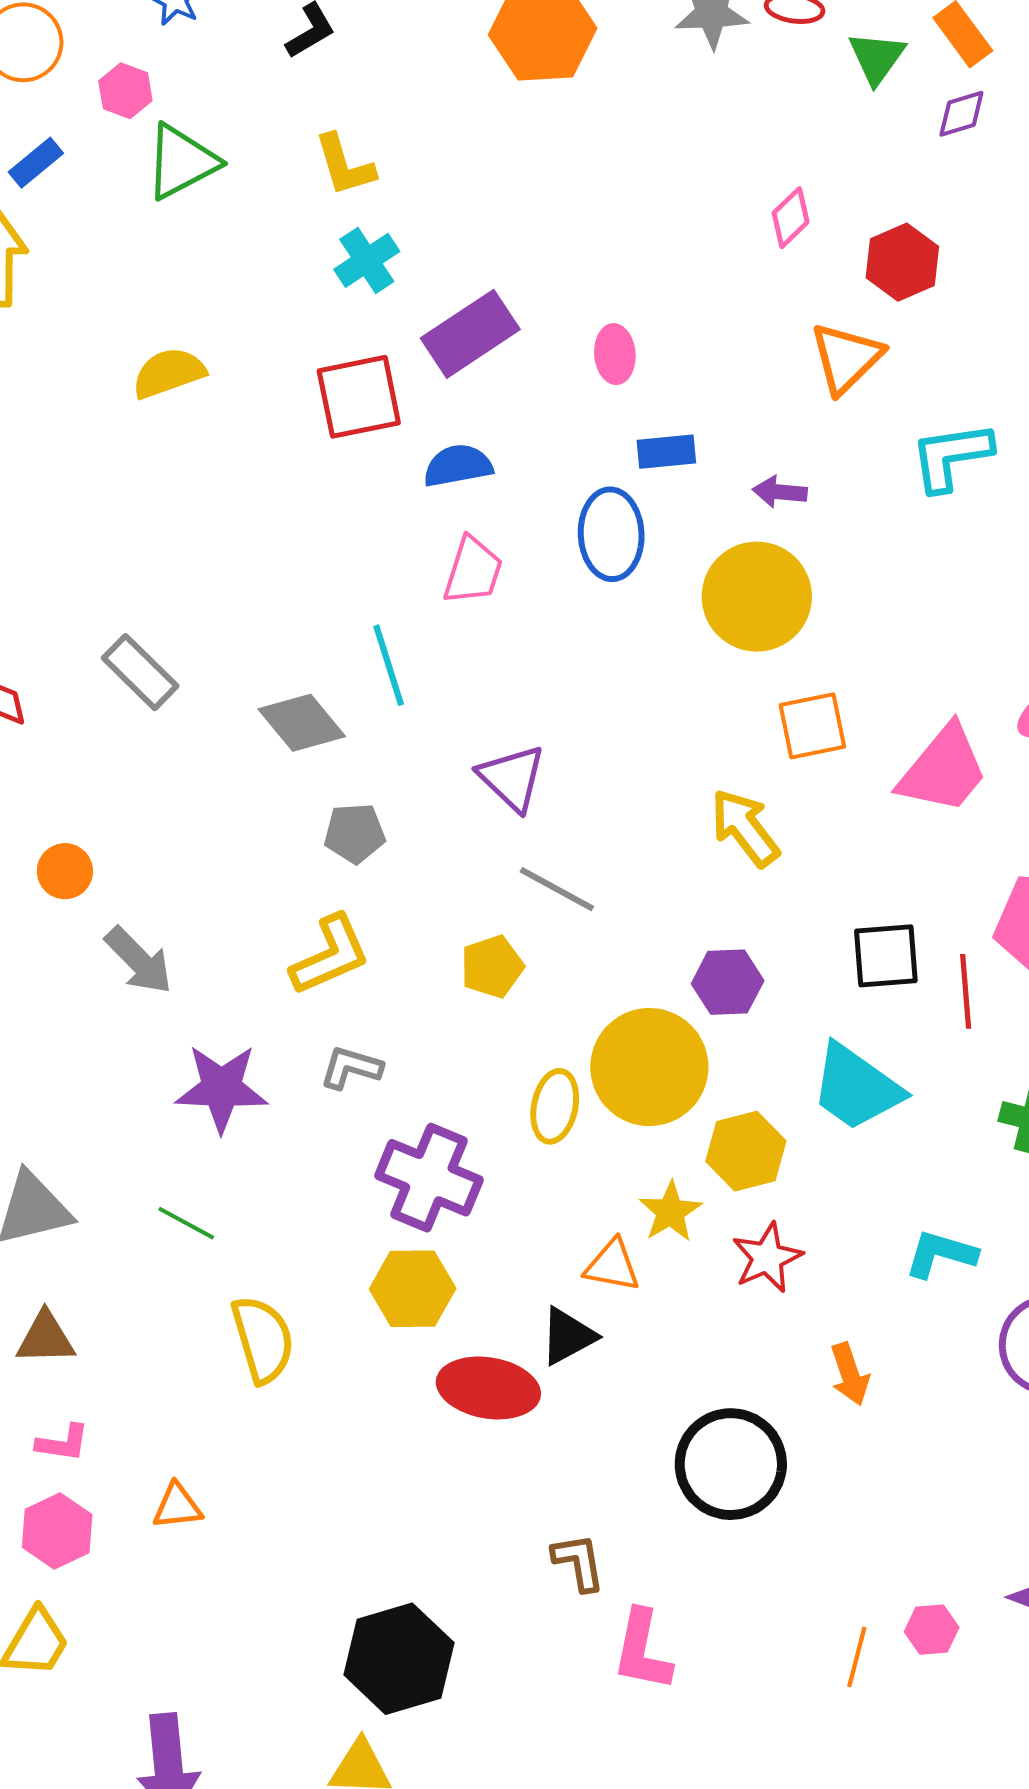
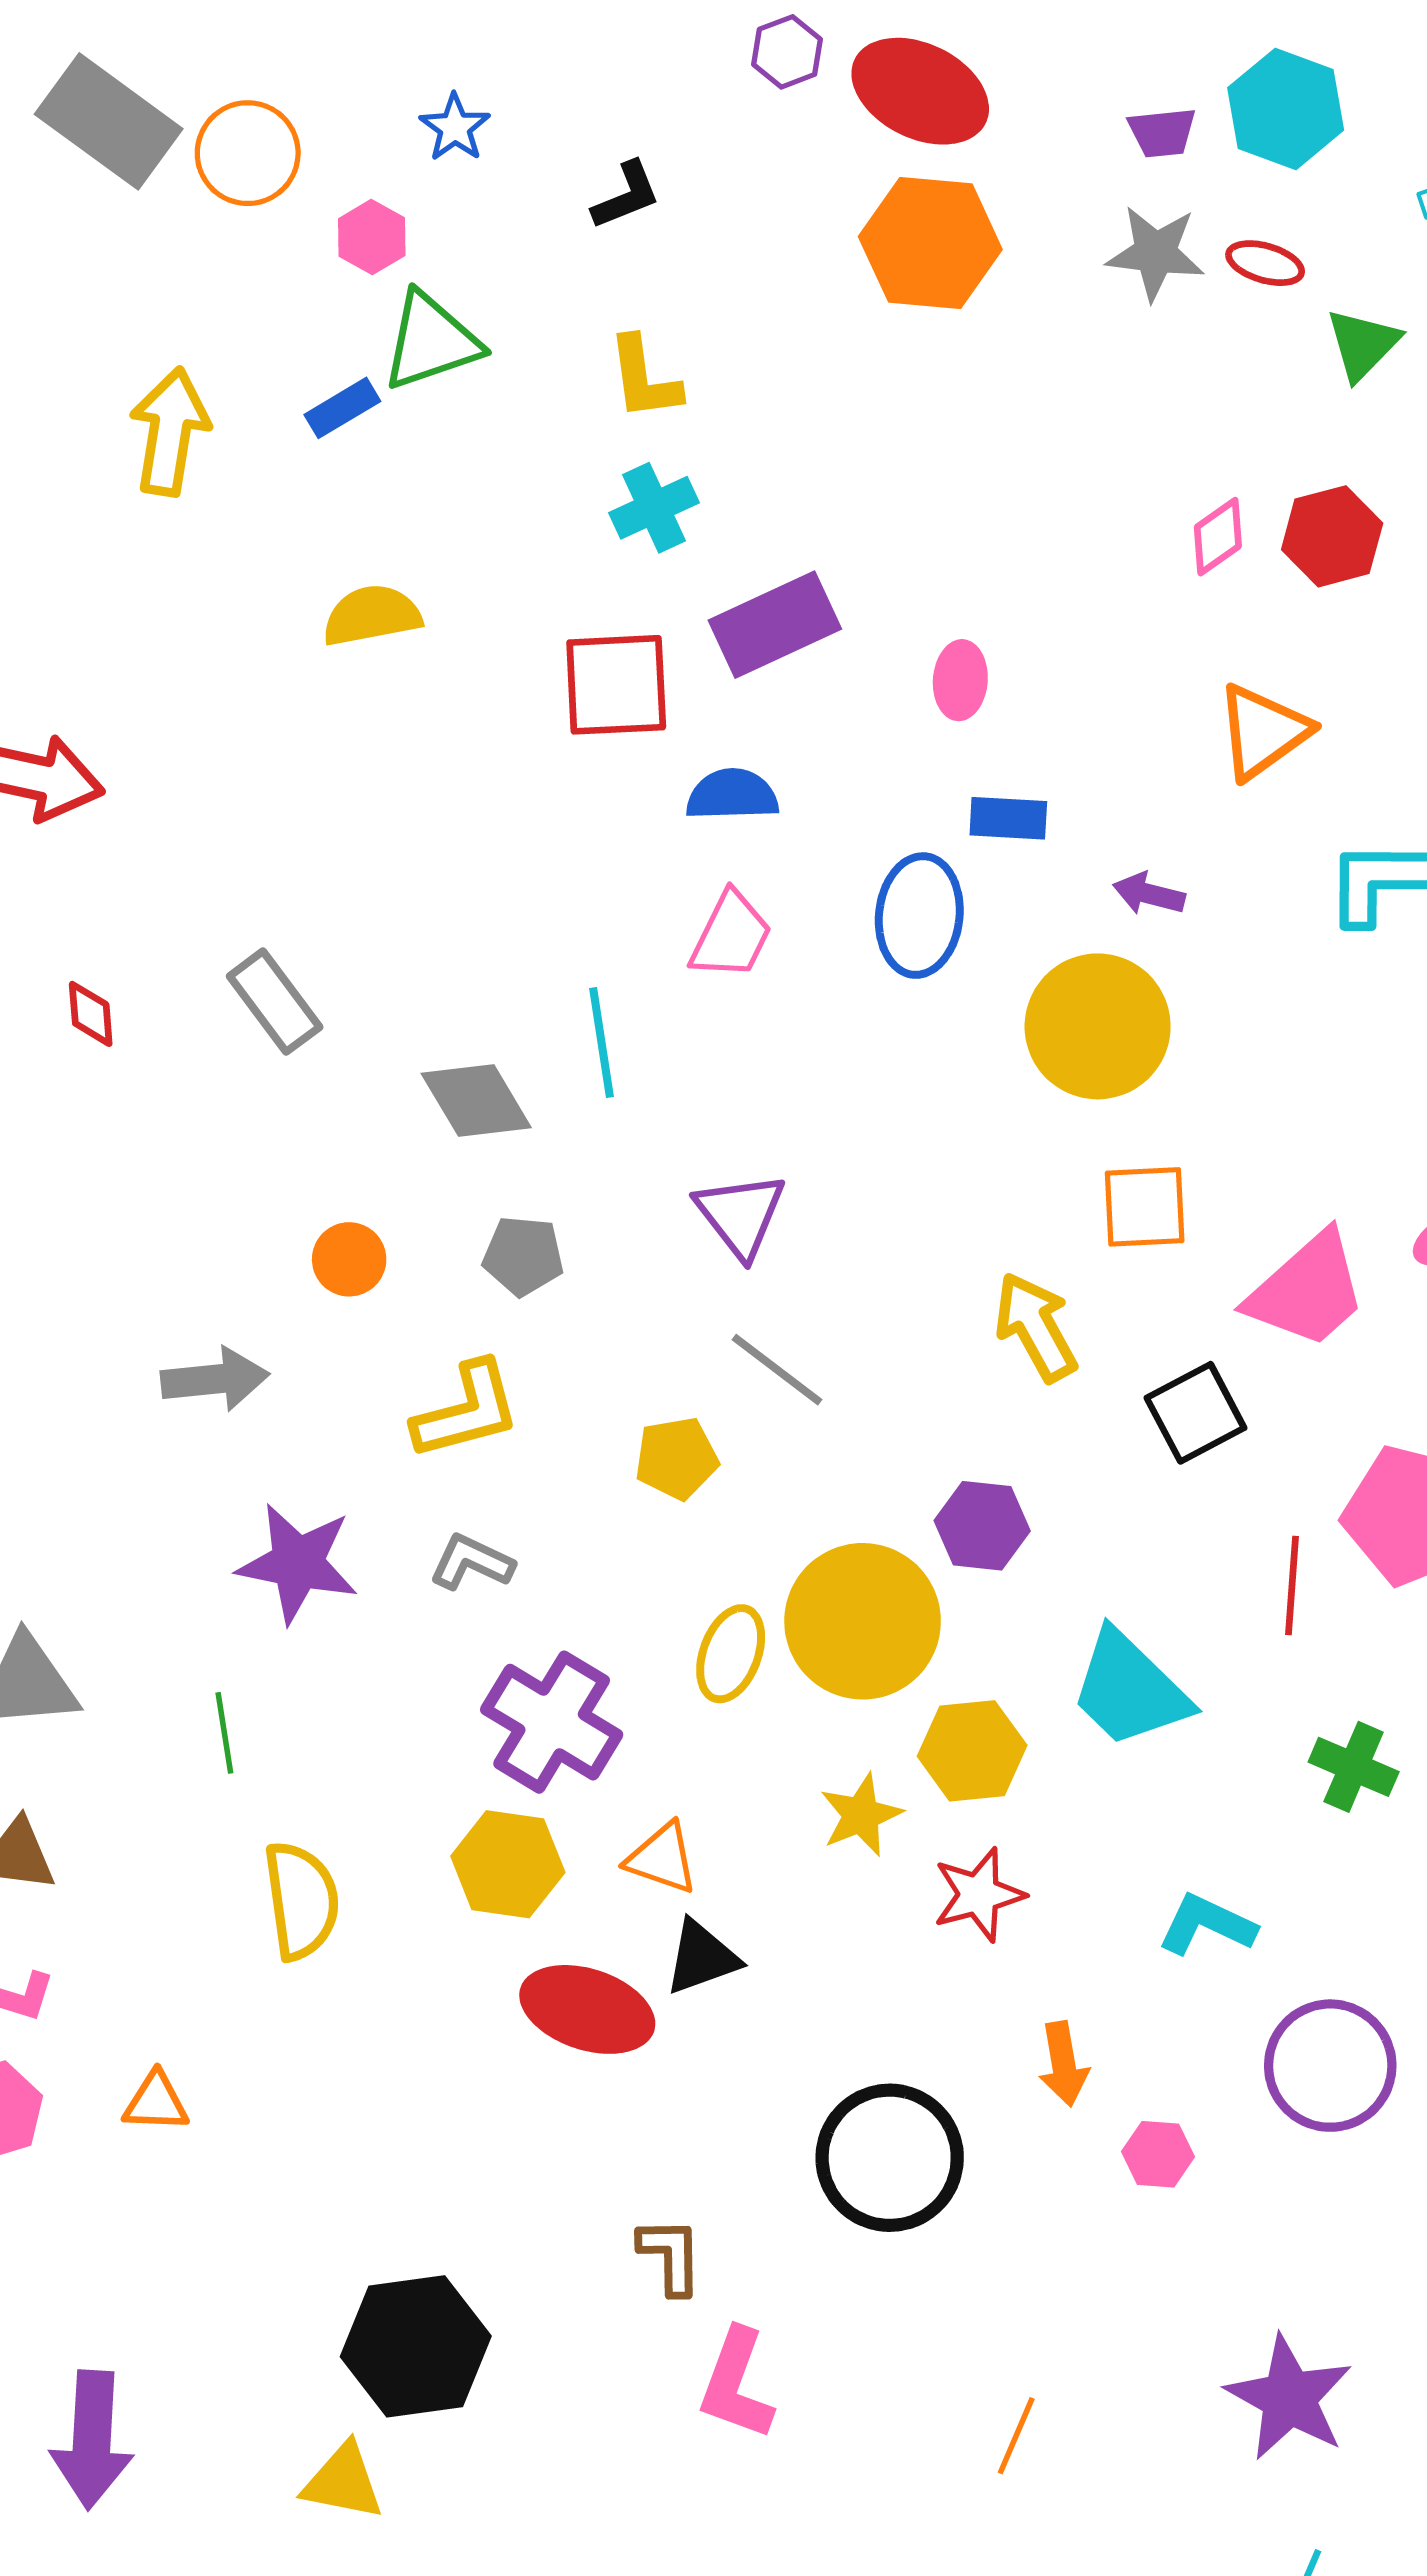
blue rectangle: (36, 163) -> (342, 408), moved
red hexagon: (902, 262) -> (1332, 536), moved
orange circle: (65, 871) -> (349, 1259), moved
black square: (886, 956) -> (1195, 1413), moved, turned -32
gray arrow: (139, 960) -> (215, 1379), turned -60
green line: (186, 1223) -> (224, 1733), turned 44
orange triangle: (612, 1266) -> (662, 1858), moved
pink hexagon: (932, 1630) -> (1158, 2154), moved

